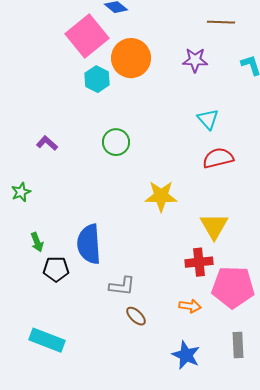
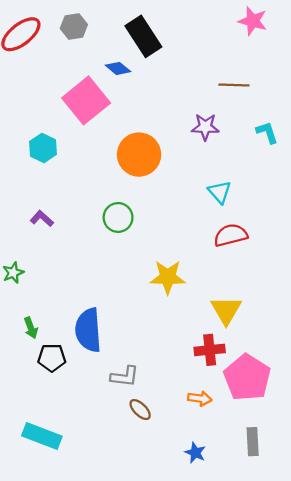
orange circle: (131, 58) -> (139, 155), moved
cyan hexagon: (97, 79) -> (43, 148), moved
pink pentagon: (233, 287) -> (247, 378), turned 30
blue star: (186, 355) -> (195, 453), size x0.7

